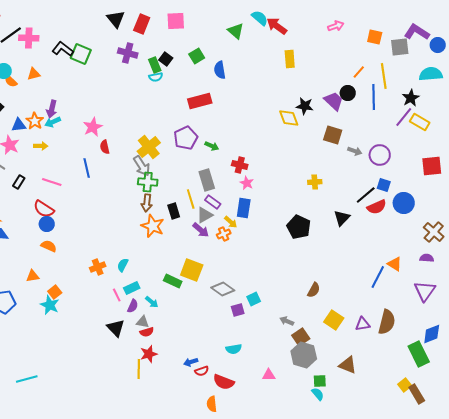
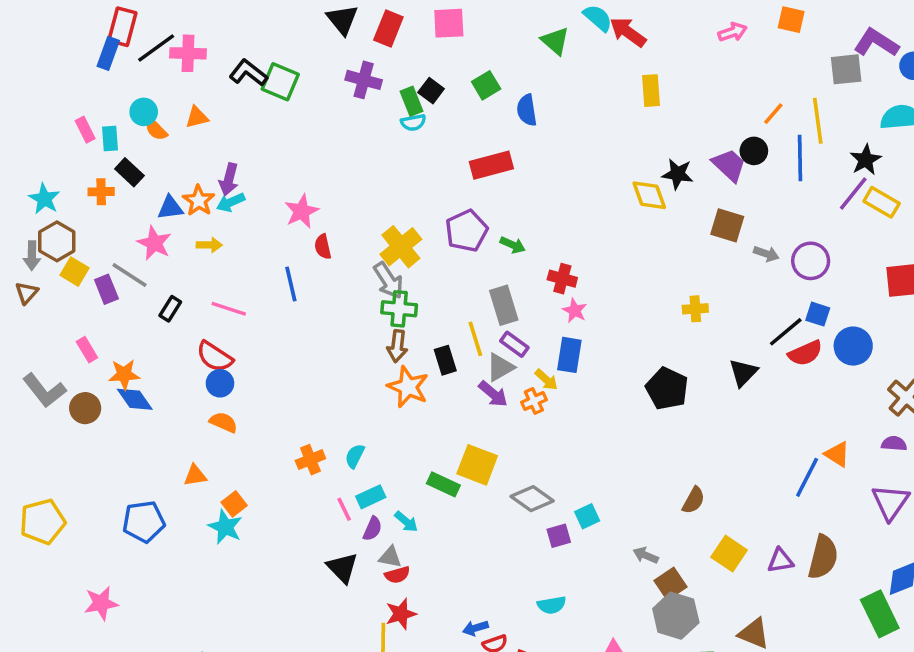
orange square: (375, 37) -> (791, 20), moved

